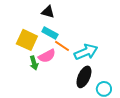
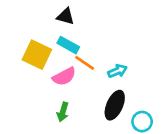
cyan arrow: (86, 52) -> (117, 71), size x0.6
green arrow: (34, 63) -> (63, 112), moved, turned 32

